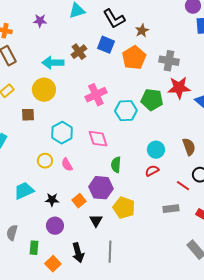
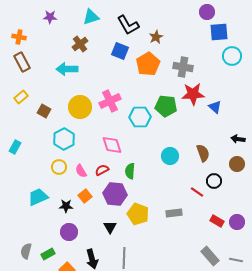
purple star: (40, 21) -> (50, 17), moved
brown cross: (79, 52) -> (80, 44), moved
yellow circle: (44, 90) -> (80, 107), moved
brown square: (28, 115) -> (44, 111), moved, turned 32
cyan hexagon: (62, 133) -> (64, 139), moved
red semicircle: (152, 171) -> (102, 170), moved
orange square: (79, 201) -> (85, 196), moved
gray rectangle: (171, 209) -> (174, 213), moved
gray semicircle: (12, 233) -> (26, 251), moved
green rectangle: (34, 248) -> (48, 254), turned 56

